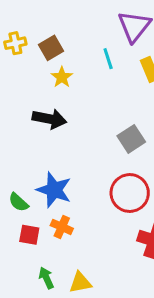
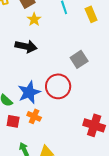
blue star: (54, 190) -> (29, 92), turned 30
red circle: (130, 193) -> (58, 86), moved

